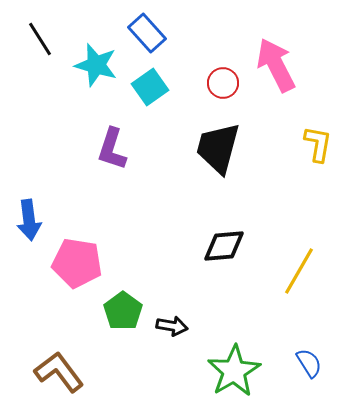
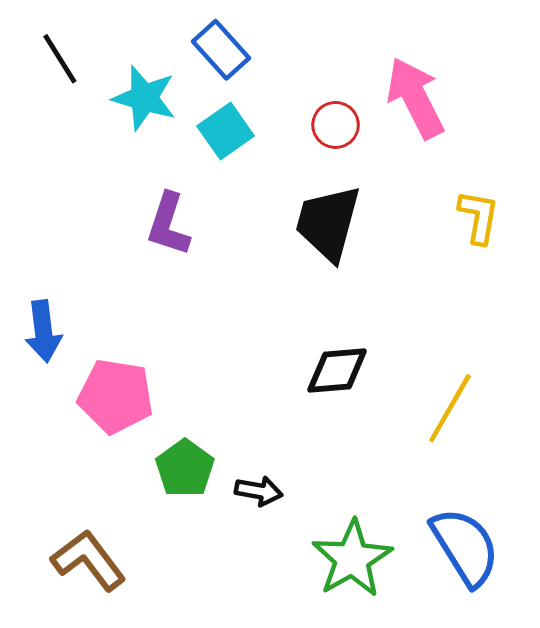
blue semicircle: (309, 363) -> (465, 547), size x1.8

